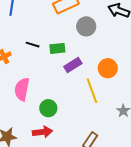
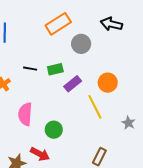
red arrow: (42, 132) -> (40, 154), moved, turned 42

